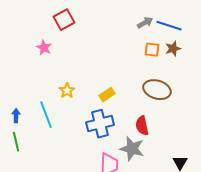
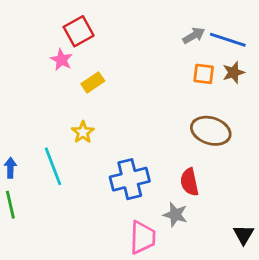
pink star: (44, 48) -> (62, 60), moved
yellow rectangle: (107, 95) -> (93, 82), moved
gray star: (132, 149) -> (175, 215), size x0.7

